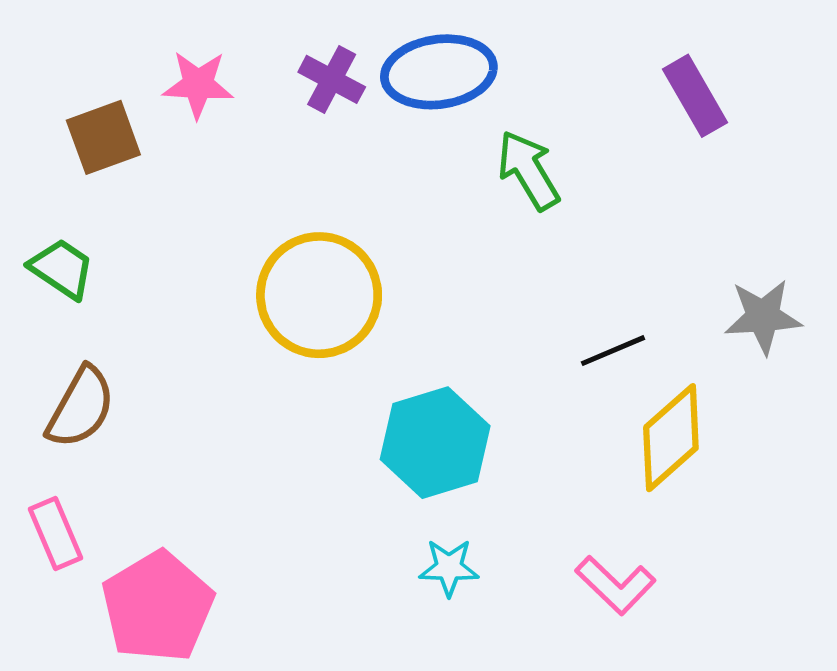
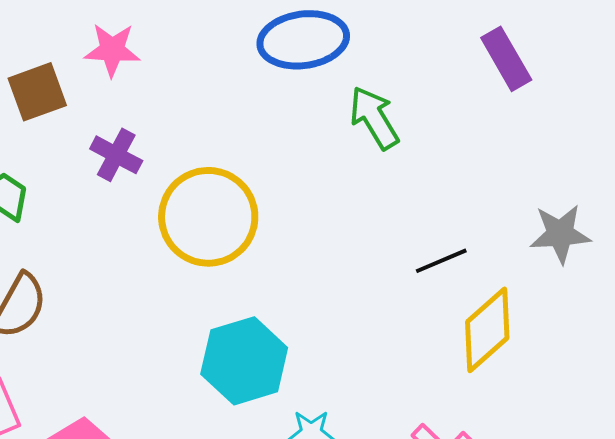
purple cross: (332, 79) -> (116, 155), moved
cyan hexagon: (435, 443) -> (244, 361), moved

